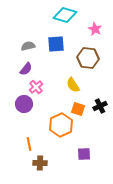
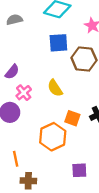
blue square: (56, 44) -> (58, 43), moved
gray semicircle: (28, 46) -> (14, 20), moved
yellow semicircle: (73, 85) -> (55, 88), moved

